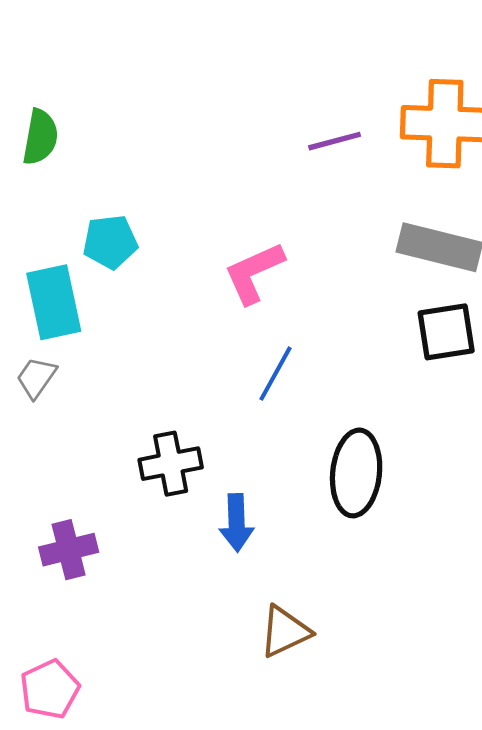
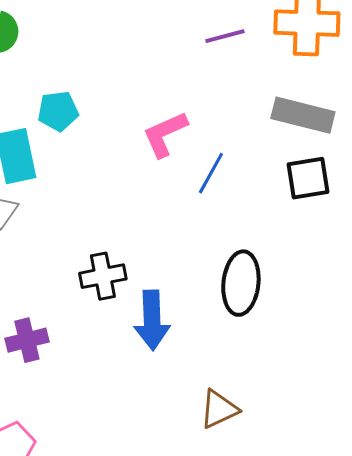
blue line: (275, 374) -> (211, 173), moved
blue arrow: (236, 523) -> (152, 320), size x1.4
brown triangle: (285, 632) -> (219, 409), moved

